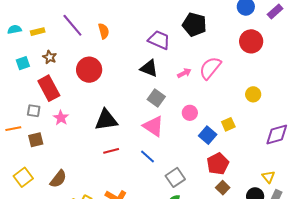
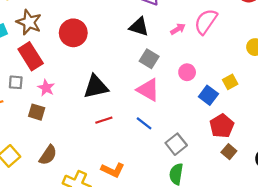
brown star: (50, 57) -> (29, 22), size x1.6
brown square: (36, 140) -> (37, 112), moved, turned 35

